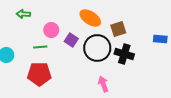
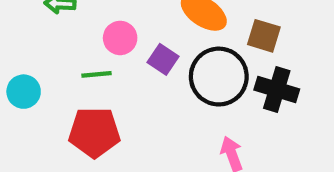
brown square: (118, 29) -> (264, 36), turned 35

